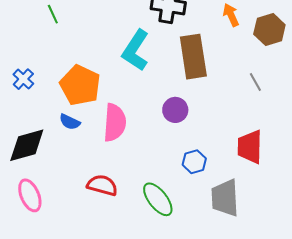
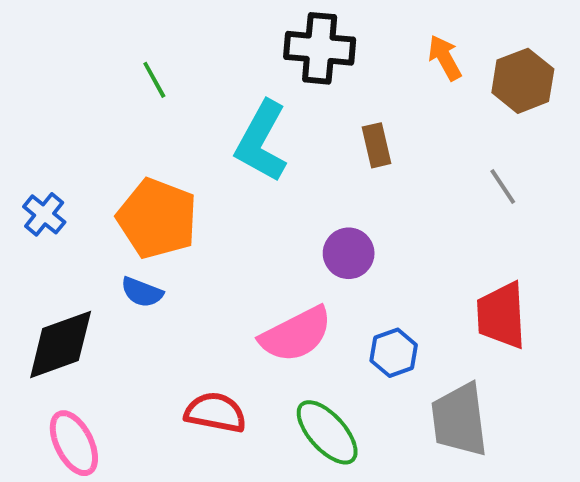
green line: (53, 14) -> (154, 80), moved
brown rectangle: (193, 57) -> (377, 145), size x0.5
pink semicircle: (115, 123) -> (296, 334), moved, turned 63

